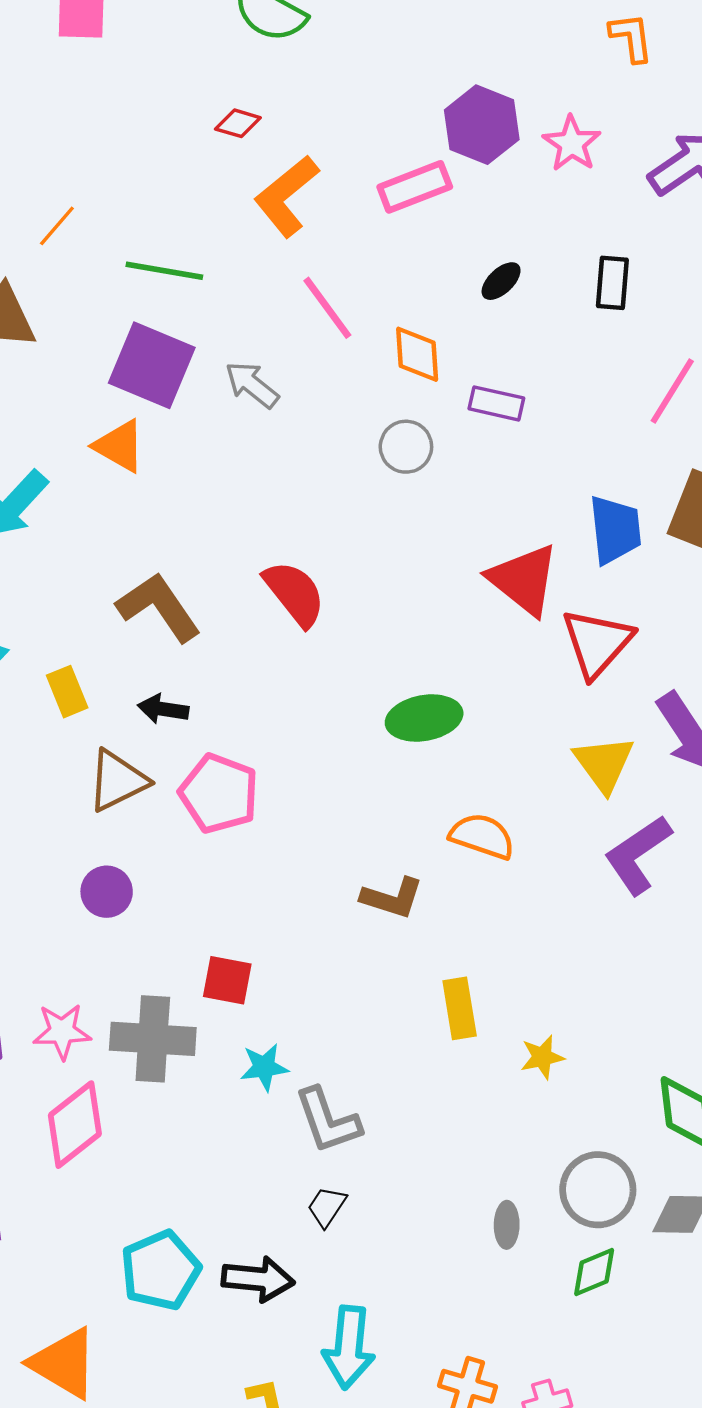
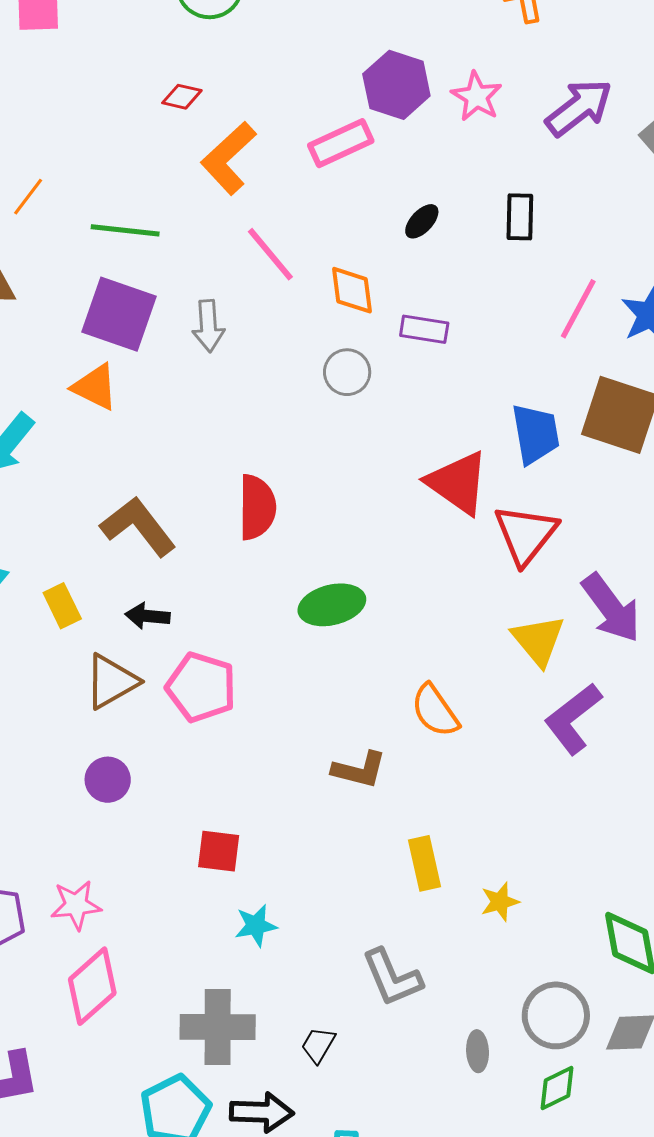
gray arrow: (252, 385) -> (208, 326), turned -129
red semicircle: (295, 593) -> (257, 507), turned 42
green ellipse: (424, 718) -> (332, 605), moved
orange semicircle: (482, 836) -> (435, 711), turned -140
gray cross: (153, 1039) -> (218, 1027), moved
gray L-shape: (328, 1121) -> (392, 978), moved

